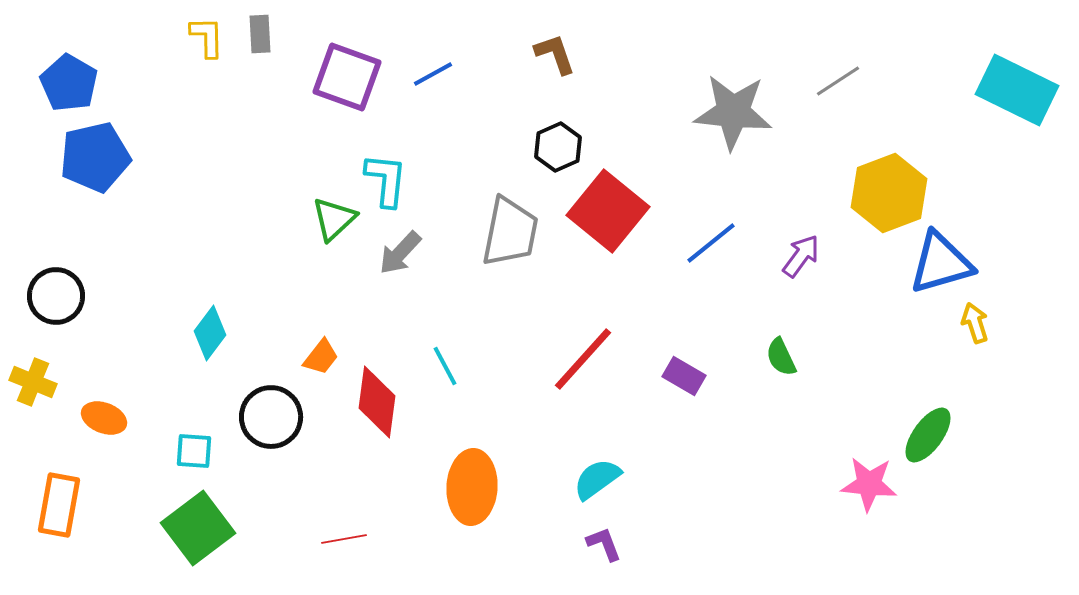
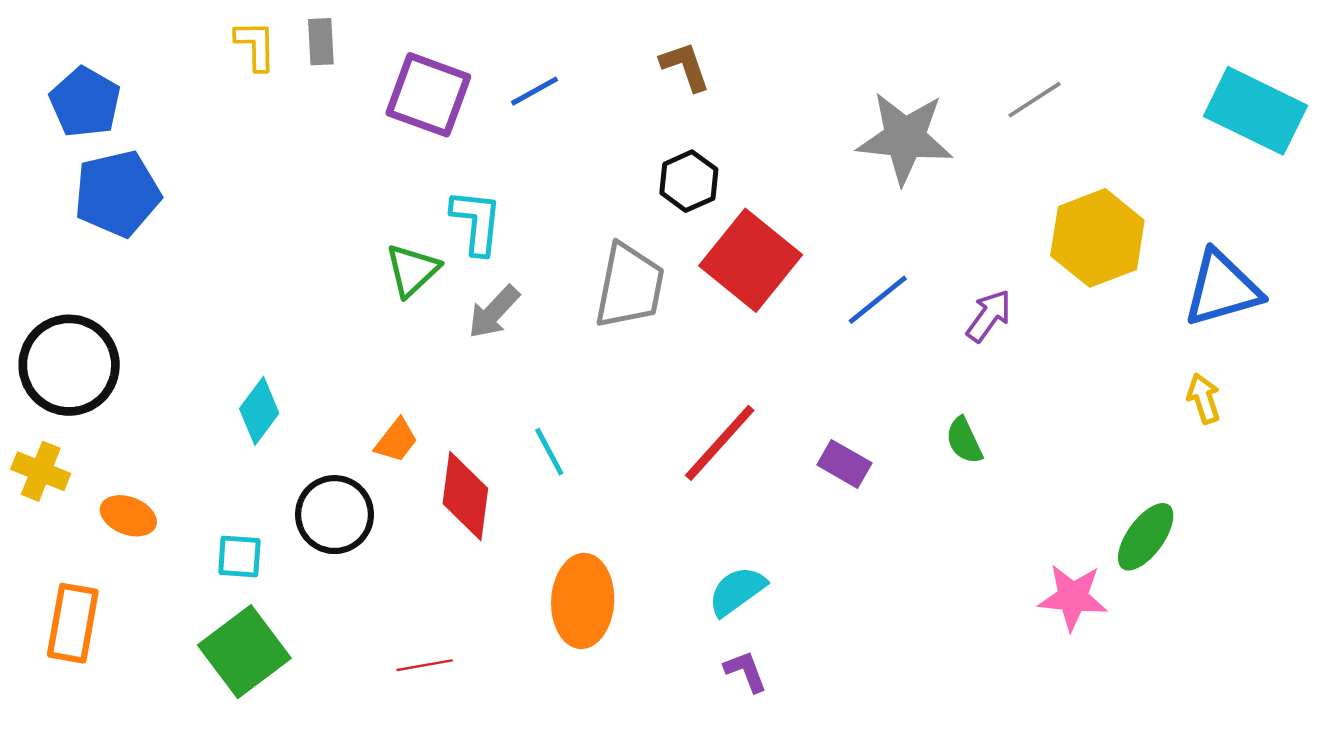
blue triangle: (941, 263) -> (1222, 289), moved
black circle: (56, 296) -> (69, 365), size x1.4

